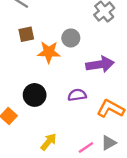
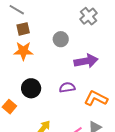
brown square: (26, 34) -> (23, 29), moved
orange star: (49, 52) -> (23, 51), moved

